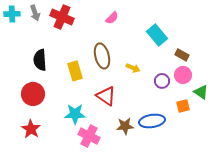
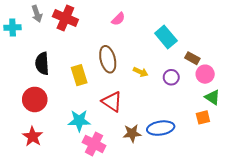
cyan cross: (12, 14) -> (13, 28), moved
pink circle: (183, 75) -> (205, 74), moved
purple circle: (162, 81) -> (171, 77), moved
orange square: (183, 106) -> (203, 117), moved

